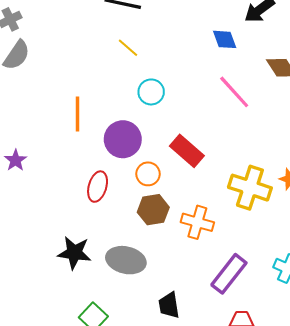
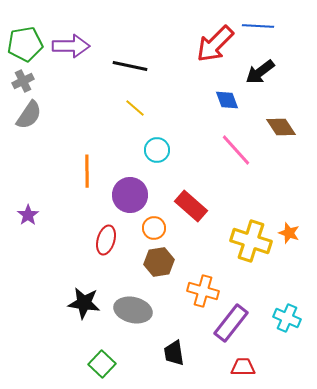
orange cross: (197, 222) -> (203, 291), moved

